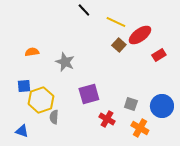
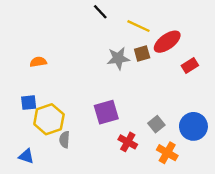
brown square: (119, 45) -> (142, 54), turned 32
gray star: (65, 62) -> (118, 58), moved, turned -30
gray square: (131, 104) -> (156, 124), turned 32

